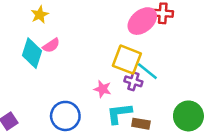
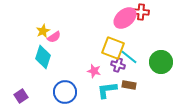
yellow star: (40, 15) -> (43, 31), moved
cyan diamond: (32, 53) -> (43, 57), moved
green circle: (188, 116) -> (161, 62), moved
brown rectangle: (141, 124) -> (129, 85), moved

